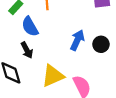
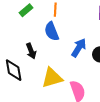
blue semicircle: (30, 27) -> (52, 31), moved

